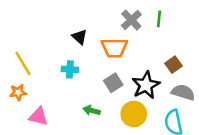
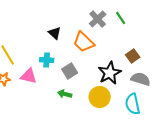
green line: (159, 19) -> (121, 18), turned -40
orange trapezoid: (114, 48) -> (84, 42), turned 45
gray square: (113, 83) -> (70, 71), moved
pink triangle: (39, 116) -> (29, 76), moved

